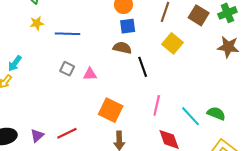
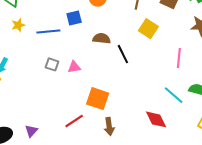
blue square: (128, 26) -> (74, 18), moved
pink line: (157, 105) -> (179, 58), moved
red line: (67, 133) -> (74, 121), moved

